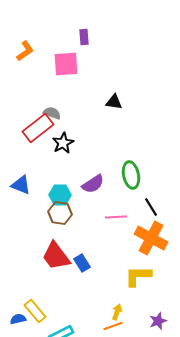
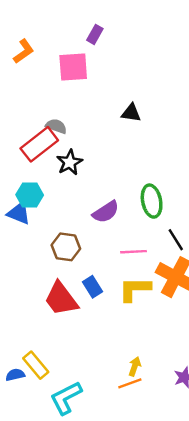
purple rectangle: (84, 37) -> (95, 34), turned 35
cyan hexagon: (60, 195) -> (30, 195), moved
blue rectangle: (82, 263) -> (92, 287), moved
yellow L-shape: (138, 276) -> (135, 289), moved

